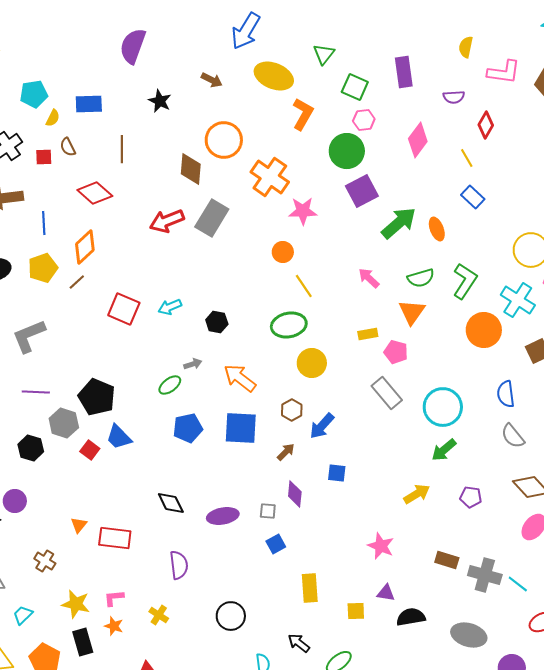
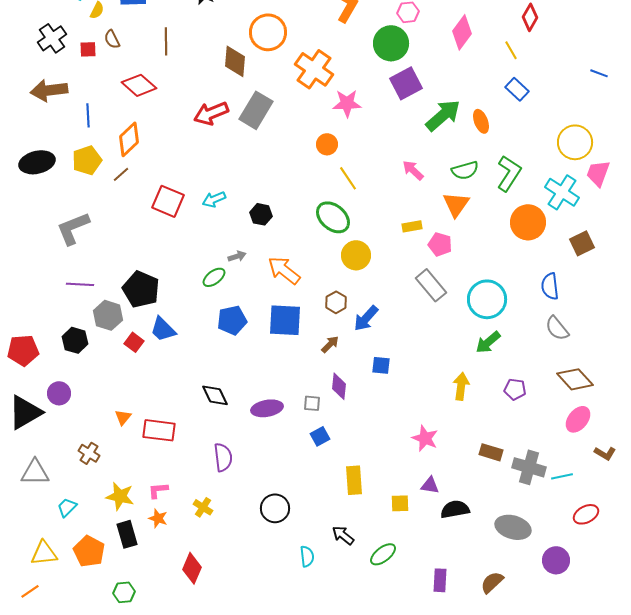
green ellipse: (289, 325) -> (333, 217), turned 52
yellow arrow: (417, 494) -> (461, 386), turned -52
cyan line: (518, 584) -> (562, 476), turned -50

